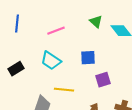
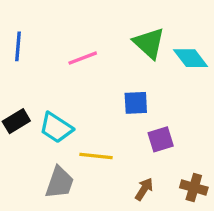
green triangle: (96, 22) -> (149, 43), size x1.5
cyan trapezoid: (51, 61) -> (56, 128), moved

